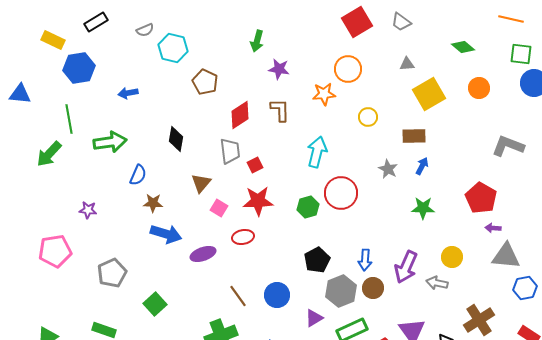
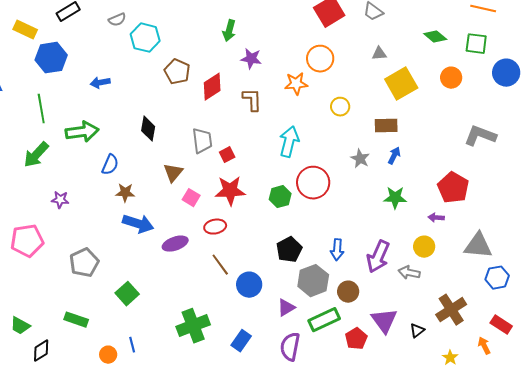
green square: (521, 54) -> (476, 44), moved
red diamond: (240, 115) -> (212, 87), moved
green arrow: (49, 154) -> (36, 155), moved
purple arrow: (493, 228) -> (436, 218), moved
brown circle: (373, 288) -> (348, 292), moved
brown line: (238, 296) -> (220, 265), moved

